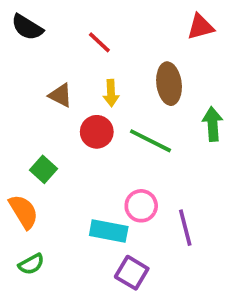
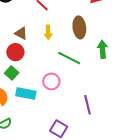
red circle: (97, 132) -> (15, 52), moved
pink circle: (141, 206) -> (51, 81), moved
cyan rectangle: (109, 231) -> (26, 94), moved

